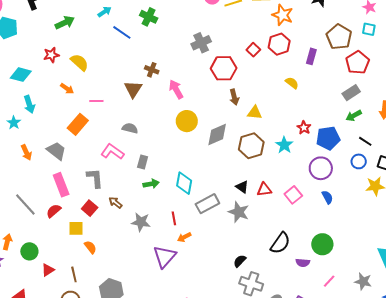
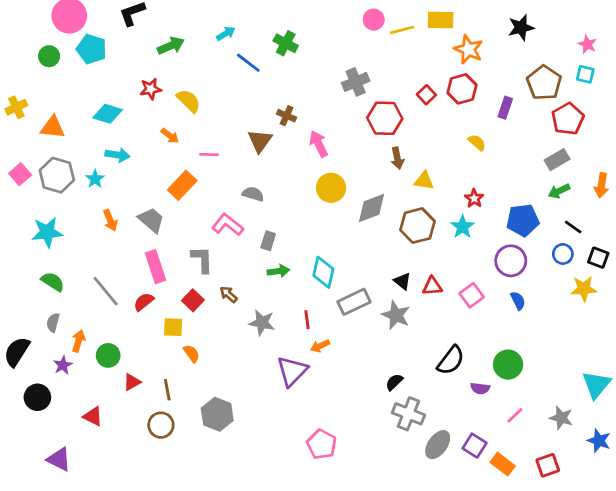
cyan arrow: (29, 104) -> (117, 155), turned -66
red star: (304, 128) -> (474, 198), moved

